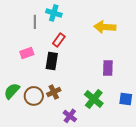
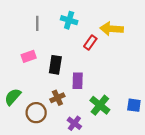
cyan cross: (54, 13) -> (69, 20), moved
red rectangle: (59, 40) -> (90, 43), moved
purple rectangle: (108, 68) -> (78, 81), moved
brown circle: (34, 96) -> (36, 113), moved

